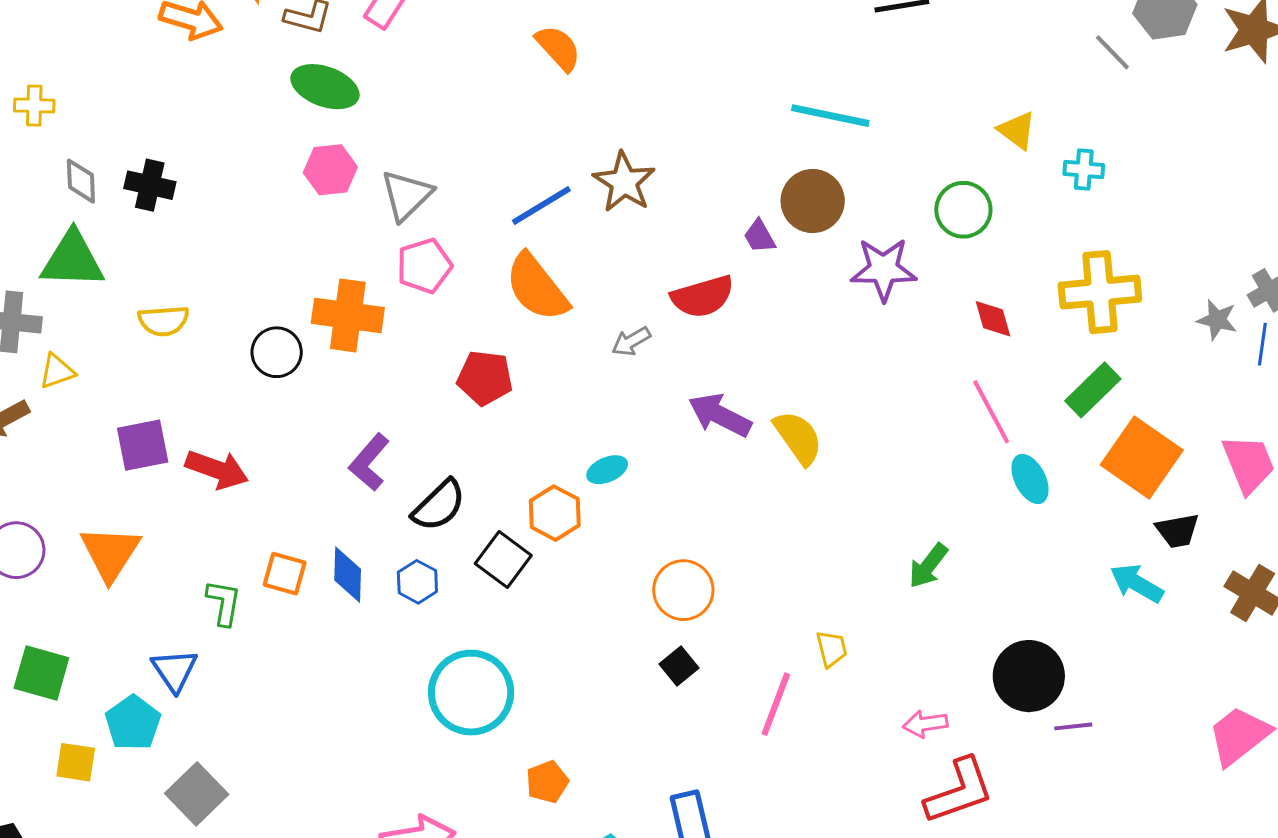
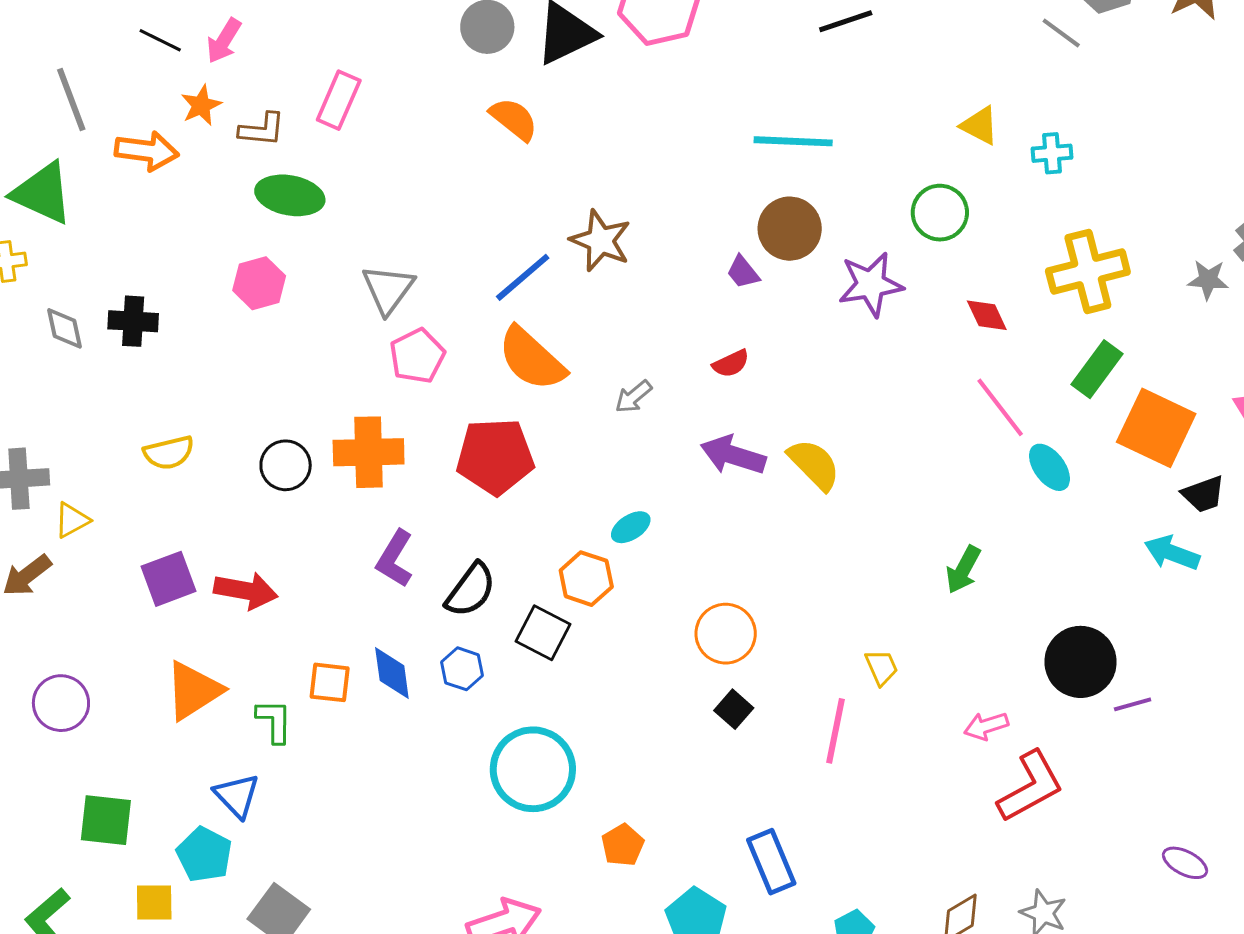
pink hexagon: (330, 170) -> (259, 283), moved
green triangle: (72, 260) -> (42, 193), moved, turned 32
red semicircle: (703, 297) -> (731, 364), moved, size x0.6
orange cross: (348, 315) -> (369, 452), moved
red pentagon: (485, 378) -> (495, 457), size x1.4
orange triangle: (110, 553) -> (193, 690), moved, turned 34

